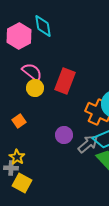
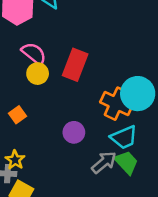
gray arrow: (88, 144) -> (104, 162), moved

